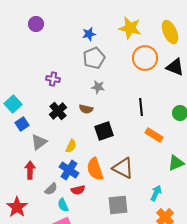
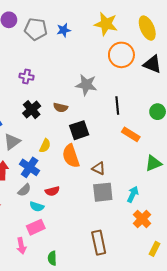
gray pentagon: (94, 58) -> (36, 29), moved, turned 30
gray star: (98, 87) -> (86, 85), moved, size x1.5
brown triangle: (123, 168) -> (99, 168), size x0.6
orange semicircle: (95, 169) -> (71, 156), moved
blue cross: (69, 170) -> (30, 167), moved
cyan semicircle: (63, 205) -> (37, 207), turned -48
gray square: (118, 205) -> (103, 192), moved

